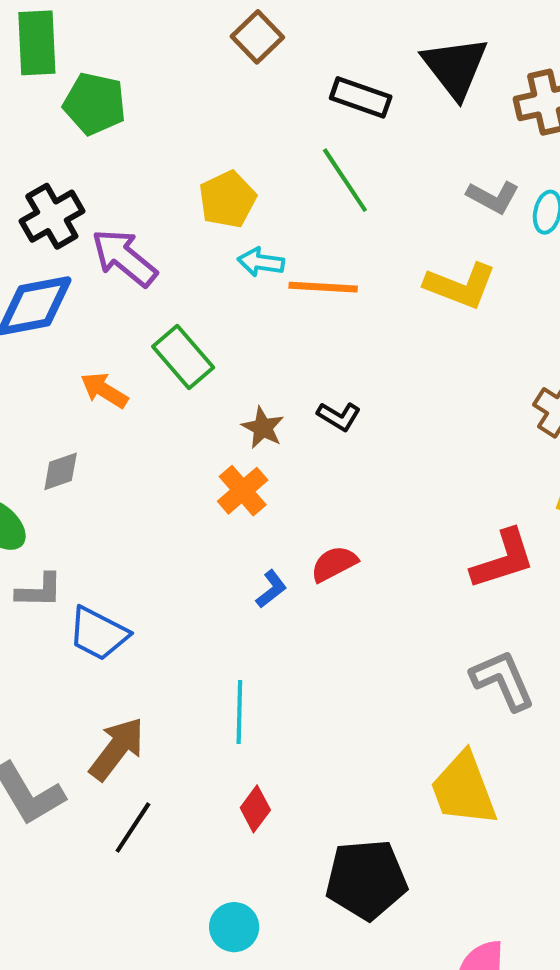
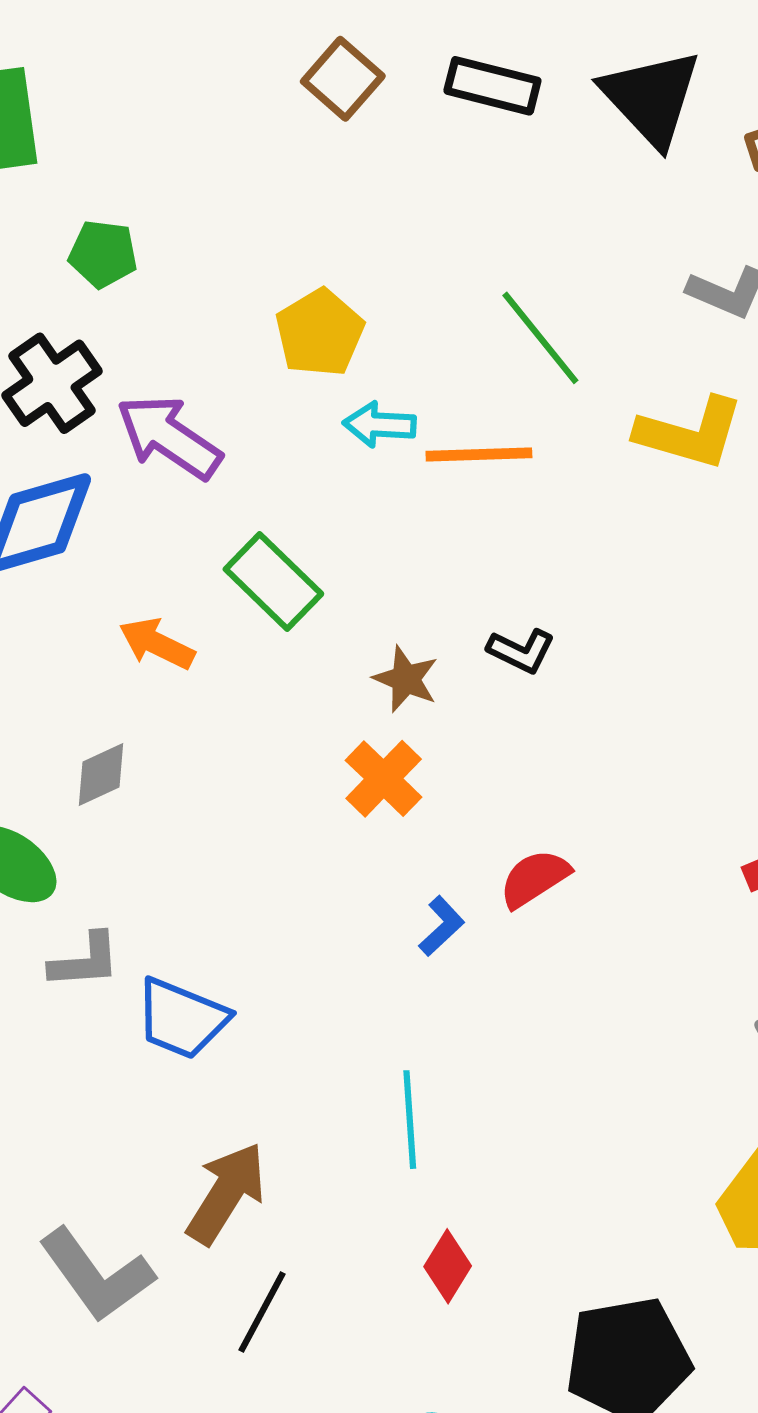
black rectangle: (361, 97) -> (492, 86), moved
green pentagon: (95, 104) -> (103, 254), moved, size x0.7
green line: (345, 180) -> (540, 338), moved

